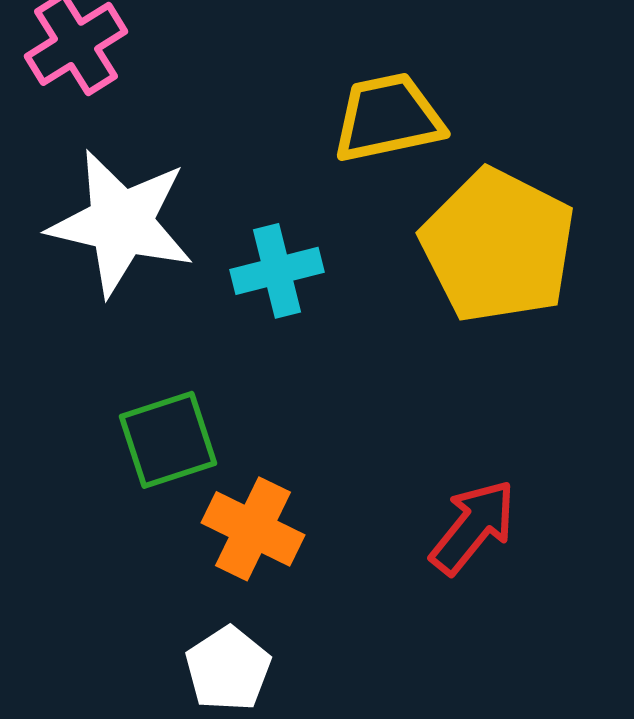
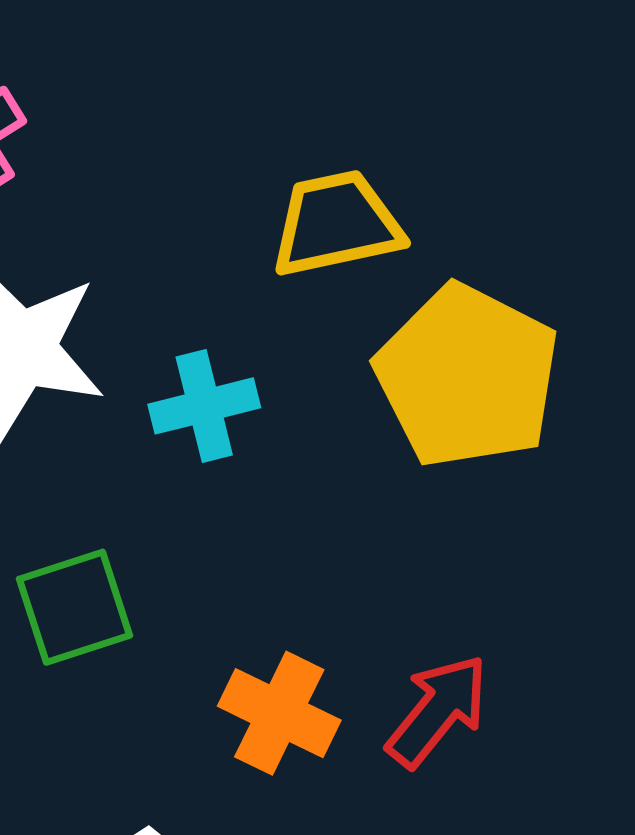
orange cross: (253, 529) -> (279, 713), moved

